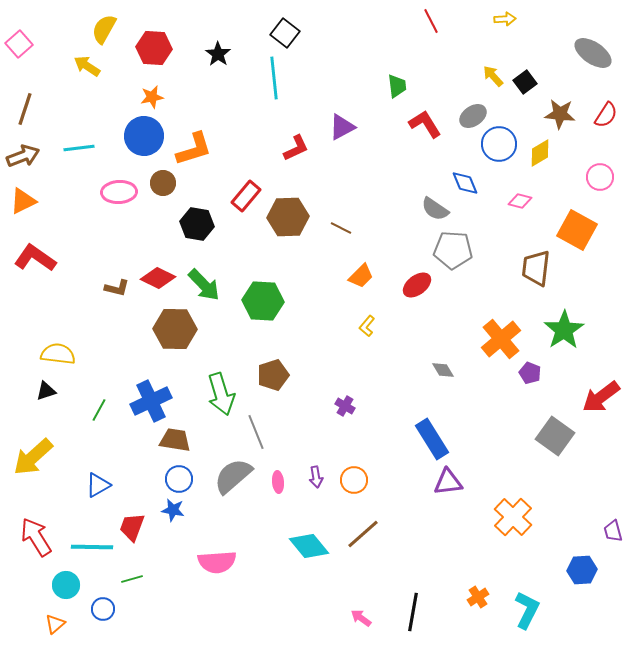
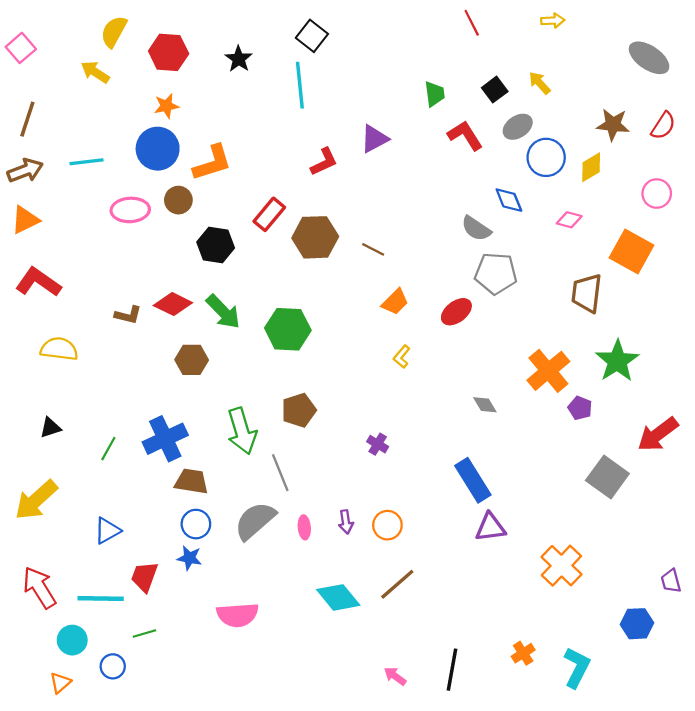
black square: (525, 82) -> (495, 90), moved
brown hexagon: (175, 329) -> (192, 360), size x0.7
yellow semicircle: (58, 354) -> (59, 349), moved

